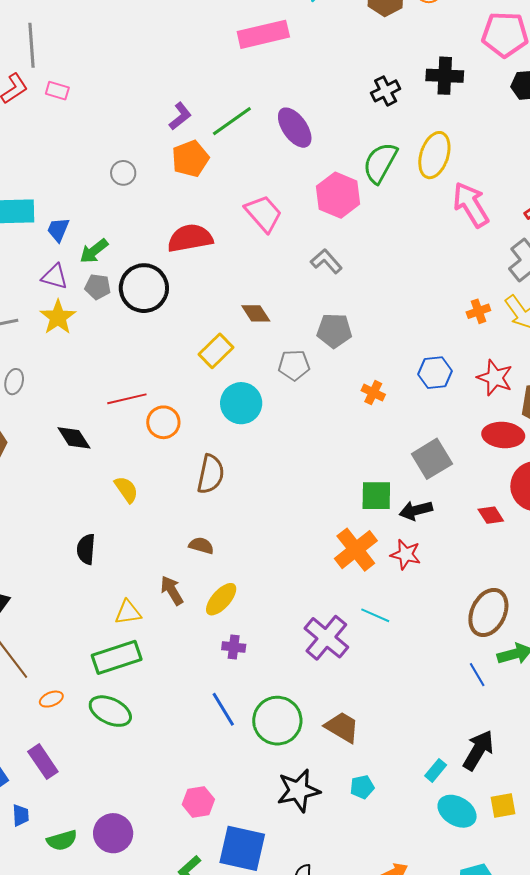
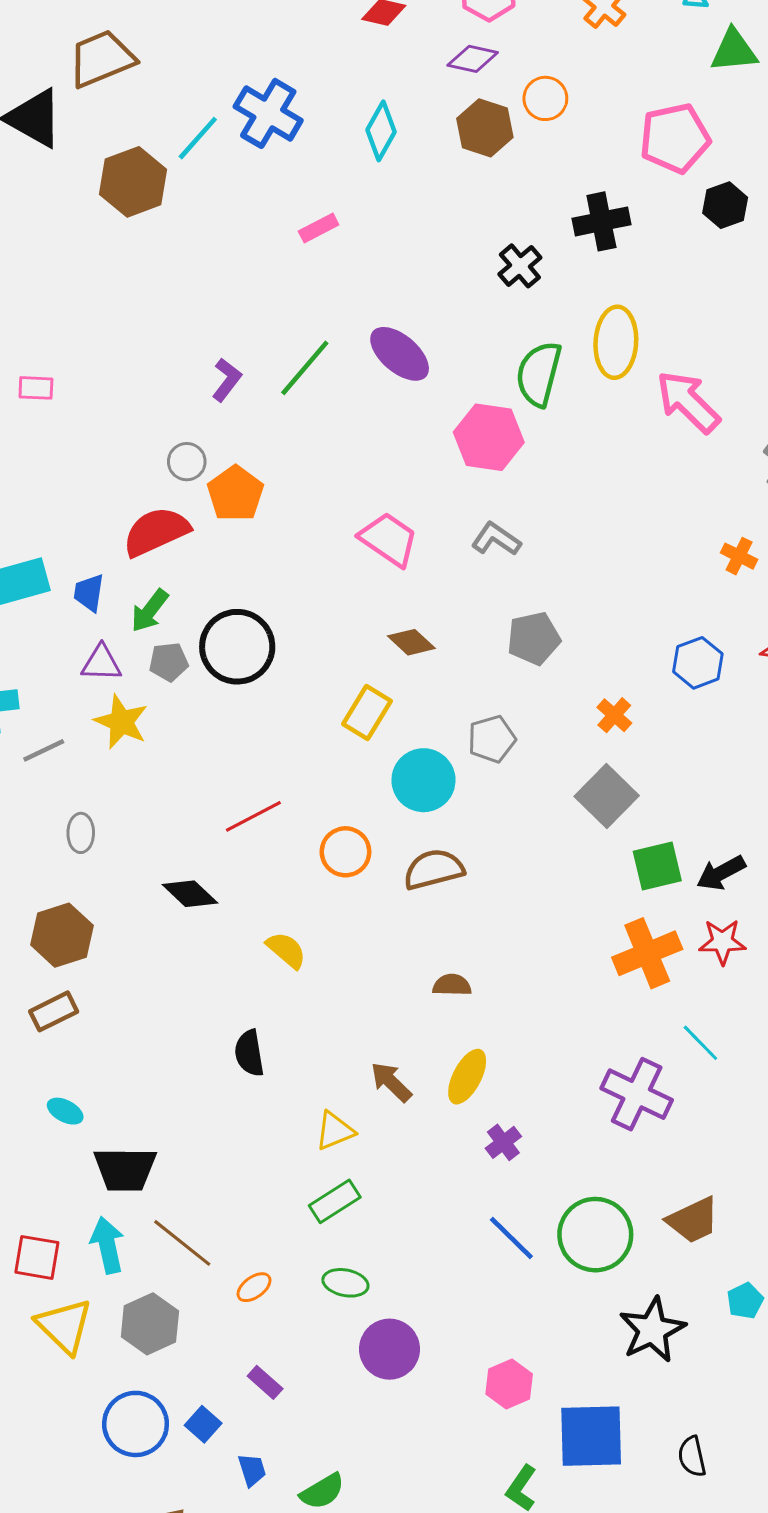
pink rectangle: (263, 34) -> (319, 228), size x0.5
orange pentagon: (190, 159) -> (235, 494), moved
gray circle: (123, 173) -> (187, 462), moved
pink trapezoid: (263, 214) -> (389, 539), moved
red semicircle: (190, 238) -> (156, 532), moved
orange cross: (478, 311) -> (739, 556), turned -30
gray pentagon: (294, 365) -> (492, 739), moved
orange cross: (373, 393) -> (614, 715), turned 30
orange circle: (163, 422) -> (345, 852), moved
gray square: (432, 459) -> (607, 796), moved
brown semicircle: (211, 474) -> (434, 869), moved, turned -102
brown semicircle: (201, 546) -> (452, 985), moved
orange cross: (356, 550) -> (647, 953), turned 30
cyan line: (375, 615) -> (700, 1043), turned 36
purple cross: (234, 647) -> (503, 1142), turned -30
green rectangle: (117, 657) -> (335, 1201), size x0.7
green ellipse: (110, 711) -> (345, 1283), size x0.7
brown trapezoid: (342, 727) -> (693, 1220), turned 138
purple rectangle: (43, 762) -> (265, 1382), size x0.7
purple circle: (113, 833) -> (389, 1349), moved

